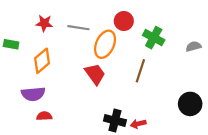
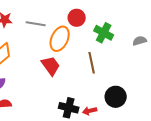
brown line: (140, 71) -> (92, 63), turned -30
black circle: (190, 104) -> (116, 97), moved

